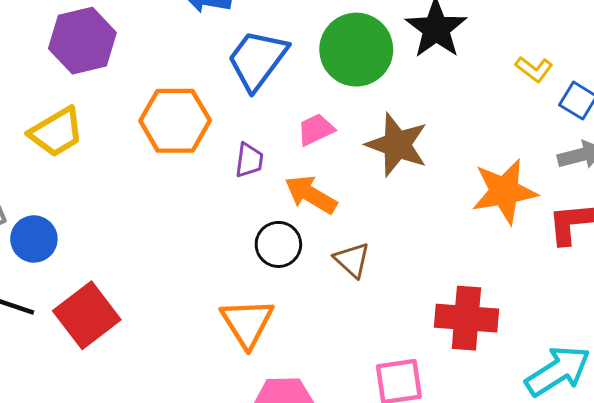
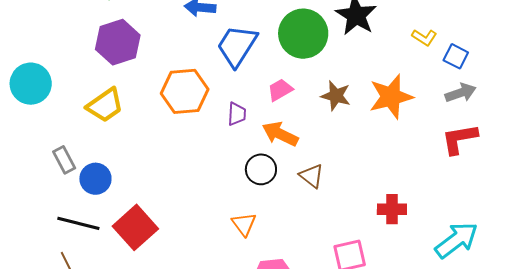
brown star: (397, 145) -> (336, 96), size x0.7
orange star: (504, 191) -> (391, 97), moved
red cross: (466, 318) -> (392, 209), size x0.7
orange triangle: (247, 323) -> (244, 224), size x0.7

